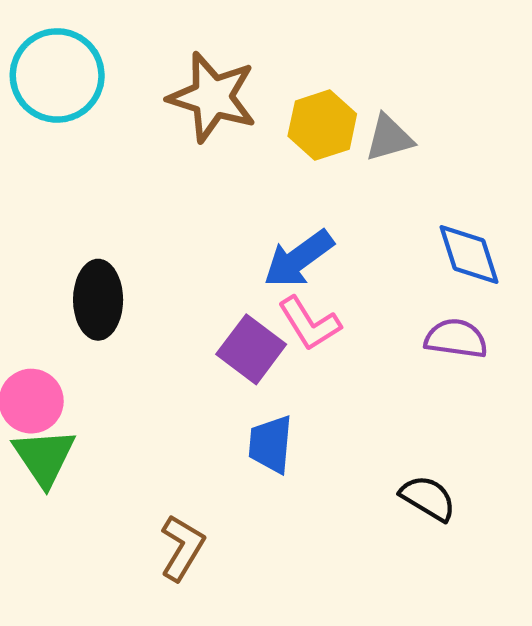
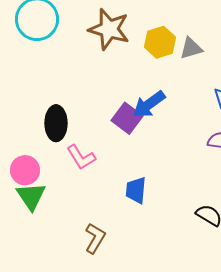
pink L-shape: (309, 323) -> (81, 157), moved
purple square: (251, 349) -> (127, 118), moved

